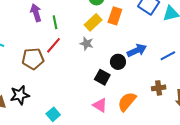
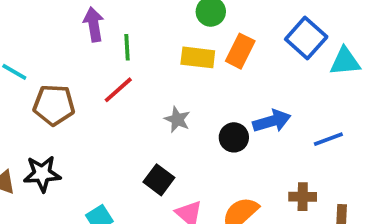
yellow rectangle: (93, 22) -> (198, 57), turned 42
gray star: (87, 44) -> (177, 119), moved
brown pentagon: (33, 59) -> (54, 105), moved
black square: (102, 77) -> (159, 180), moved

